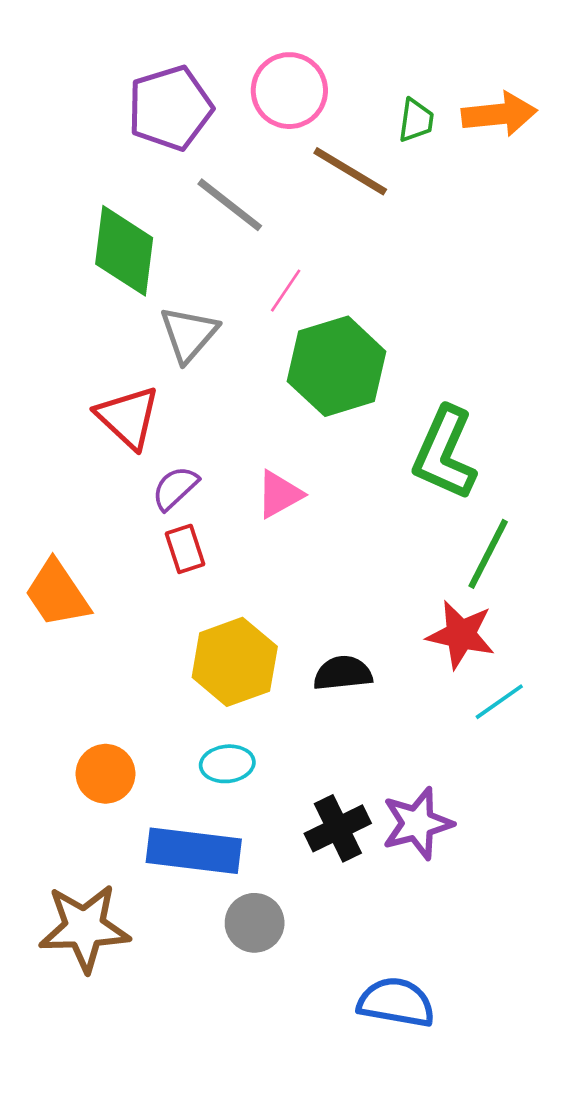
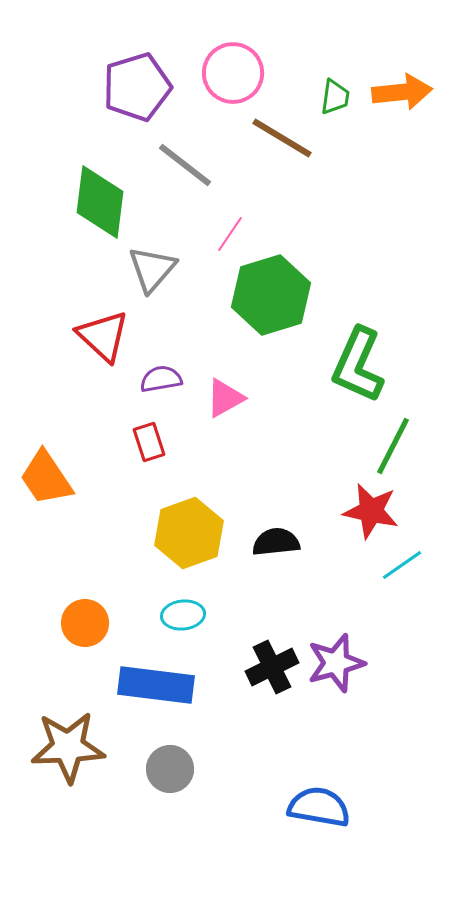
purple semicircle: (175, 488) -> (161, 379), moved, turned 33
gray circle: (255, 923) -> (170, 769), moved

